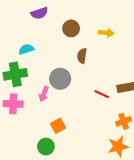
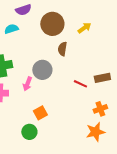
brown circle: (71, 28) -> (52, 24), size x1.5
yellow arrow: (106, 33) -> (84, 28), turned -40
cyan semicircle: (26, 49) -> (11, 29), moved

